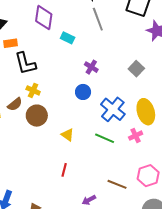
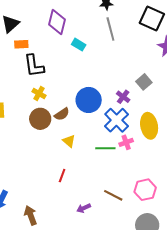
purple cross: (91, 67) -> (123, 97), moved
blue circle: (83, 92) -> (89, 100), size x1.6
brown semicircle: (15, 104) -> (62, 114), moved
pink cross: (136, 136) -> (126, 142), moved
green line: (105, 138) -> (105, 148), turned -30

